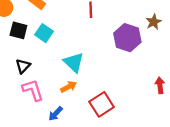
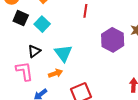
black triangle: (23, 66) -> (34, 51), moved

